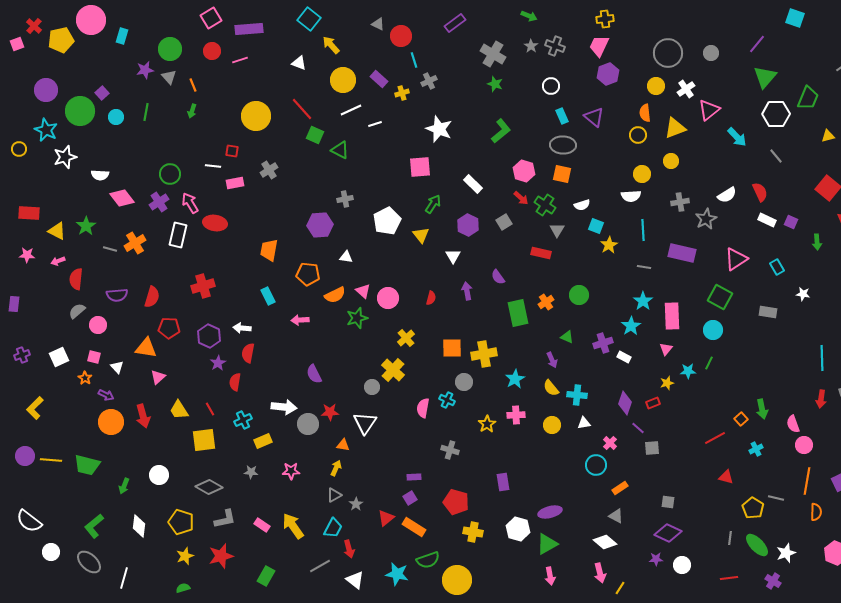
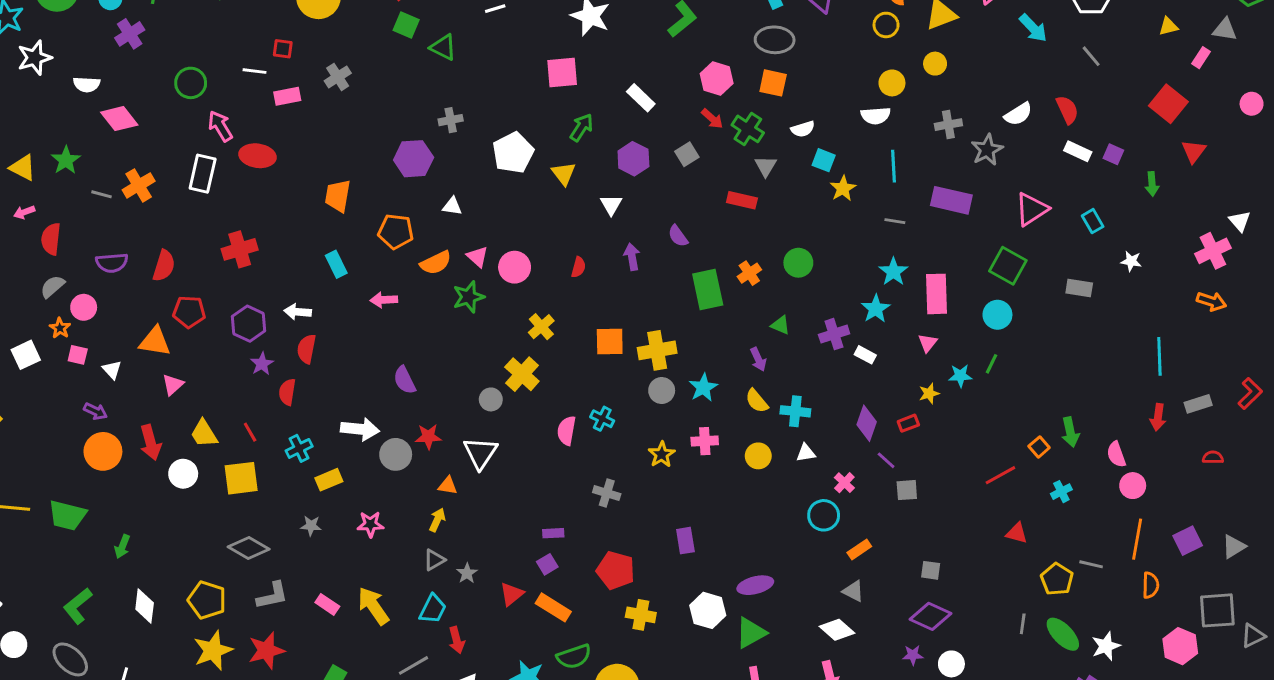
purple cross: (159, 202) -> (130, 34), moved
orange star: (85, 378) -> (60, 328), moved
gray circle: (464, 382) -> (662, 391), moved
white circle: (159, 475) -> (183, 474), moved
yellow star: (185, 556) -> (213, 651), size x1.5

